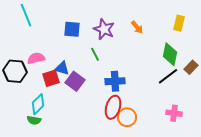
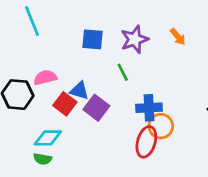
purple star: (104, 29) -> (135, 39), turned 30
red square: (51, 78) -> (65, 104), turned -36
cyan diamond: (38, 104) -> (48, 138), turned 45
orange circle: (127, 117) -> (161, 126), moved

